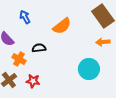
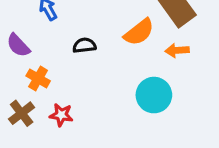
orange semicircle: (62, 26) -> (139, 32), moved
black semicircle: (39, 48) -> (84, 45), moved

